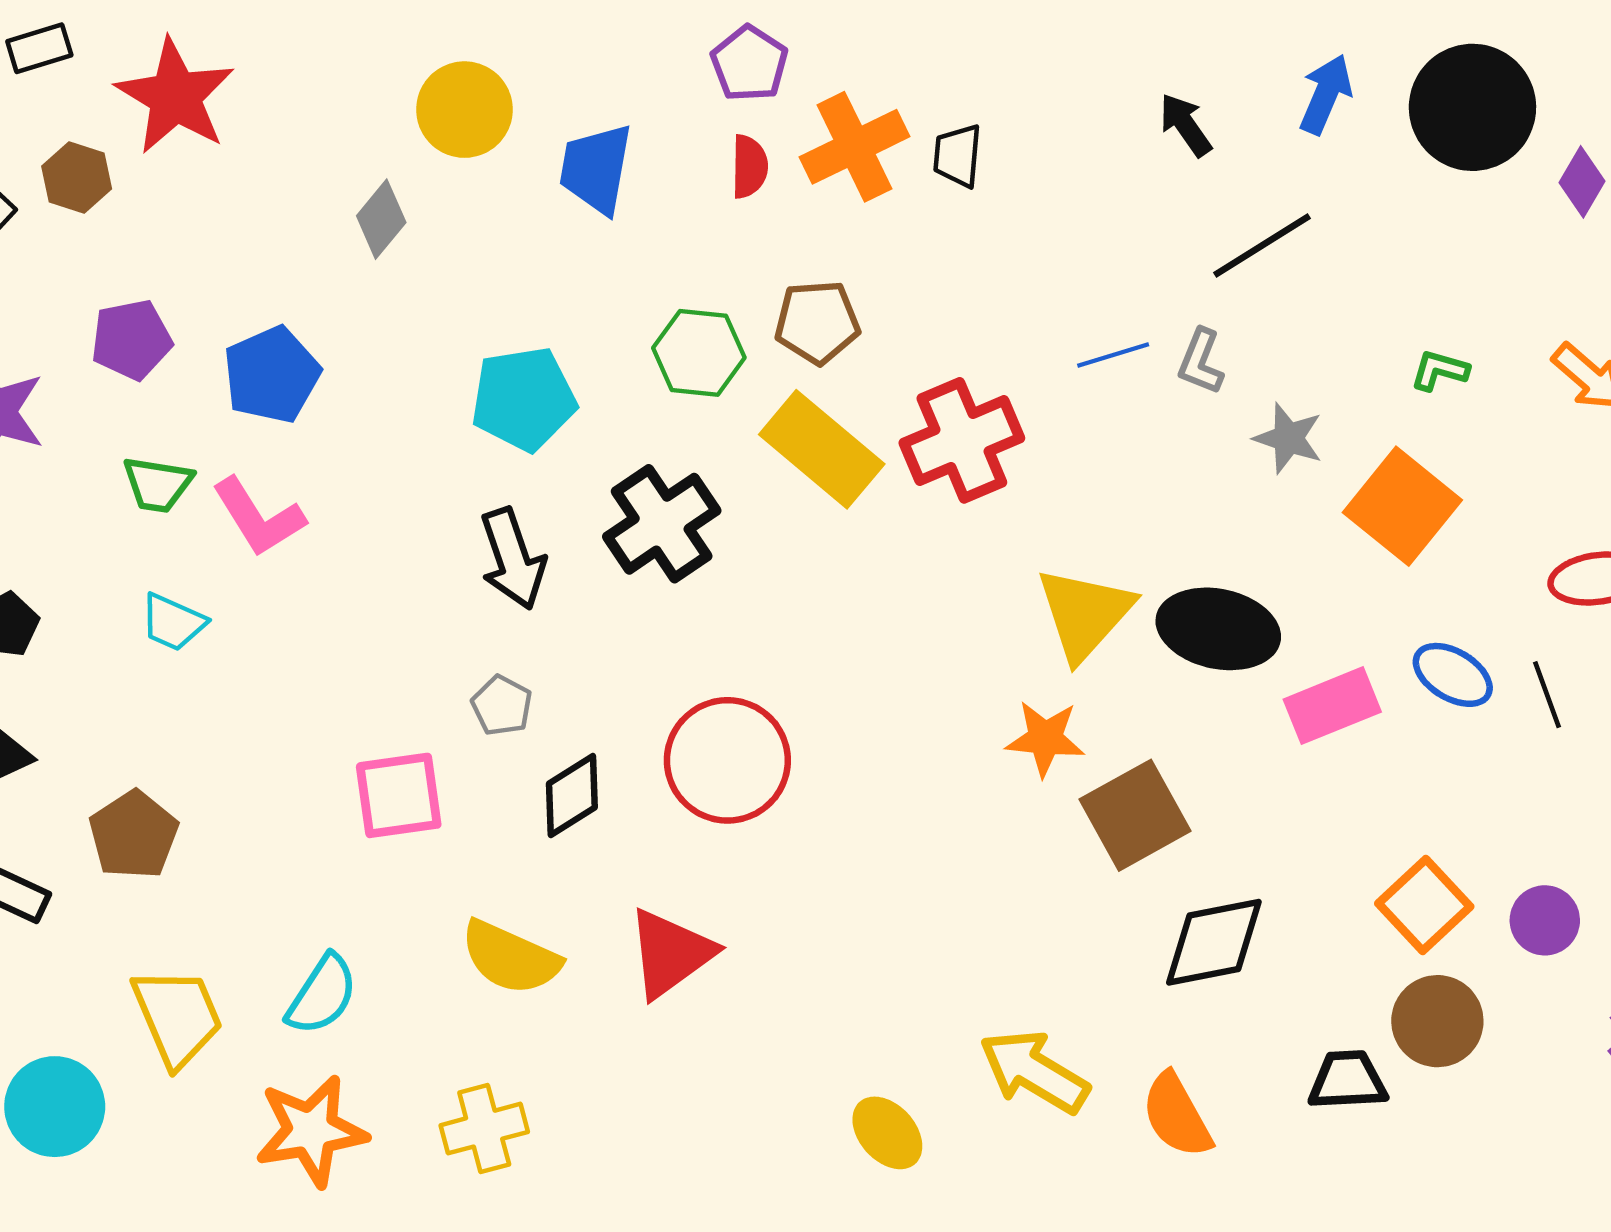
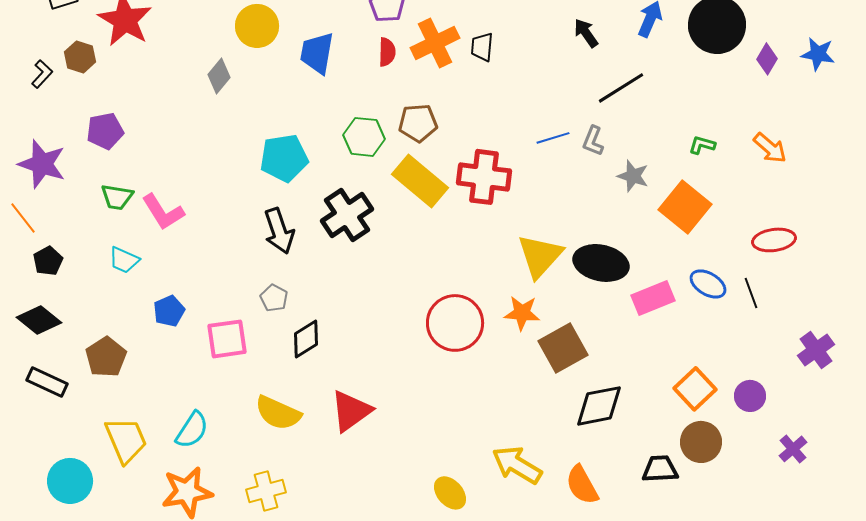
blue pentagon: (272, 375) -> (169, 311), moved, size x0.7
red cross: (962, 440) -> (484, 177), turned 30
red circle: (727, 760) -> (455, 323), moved

